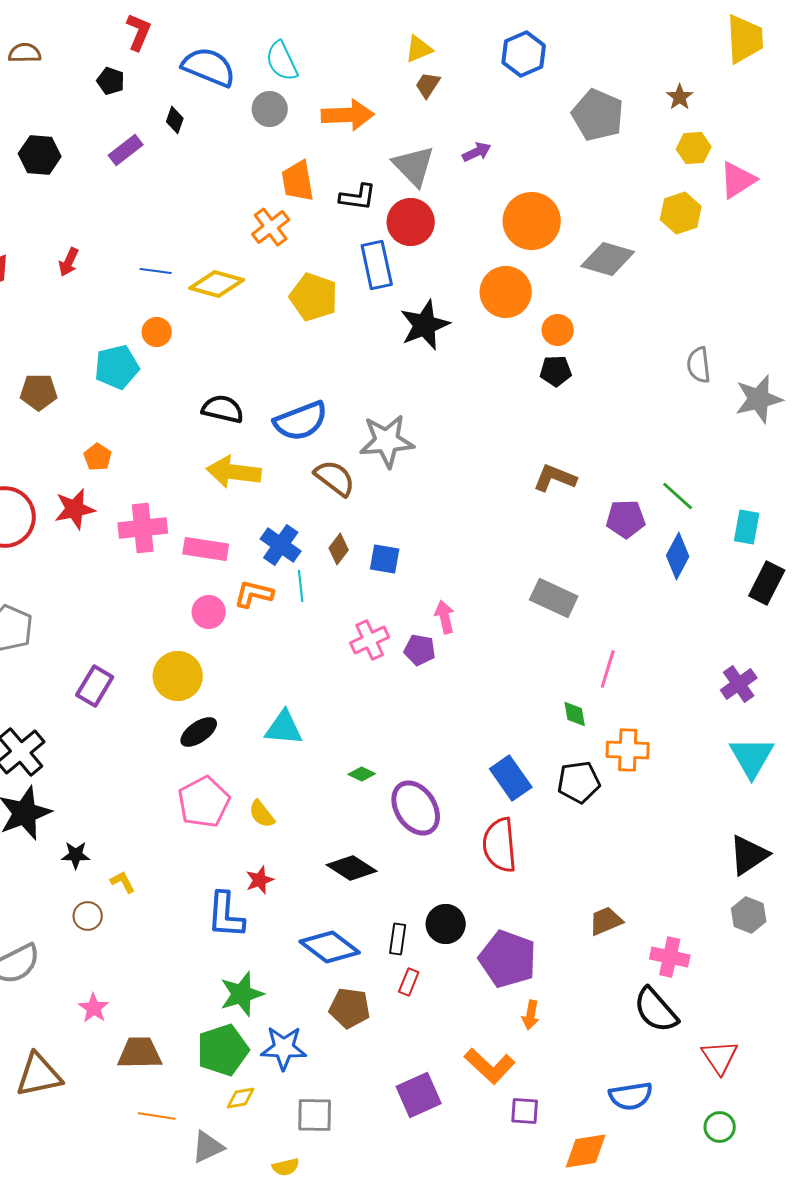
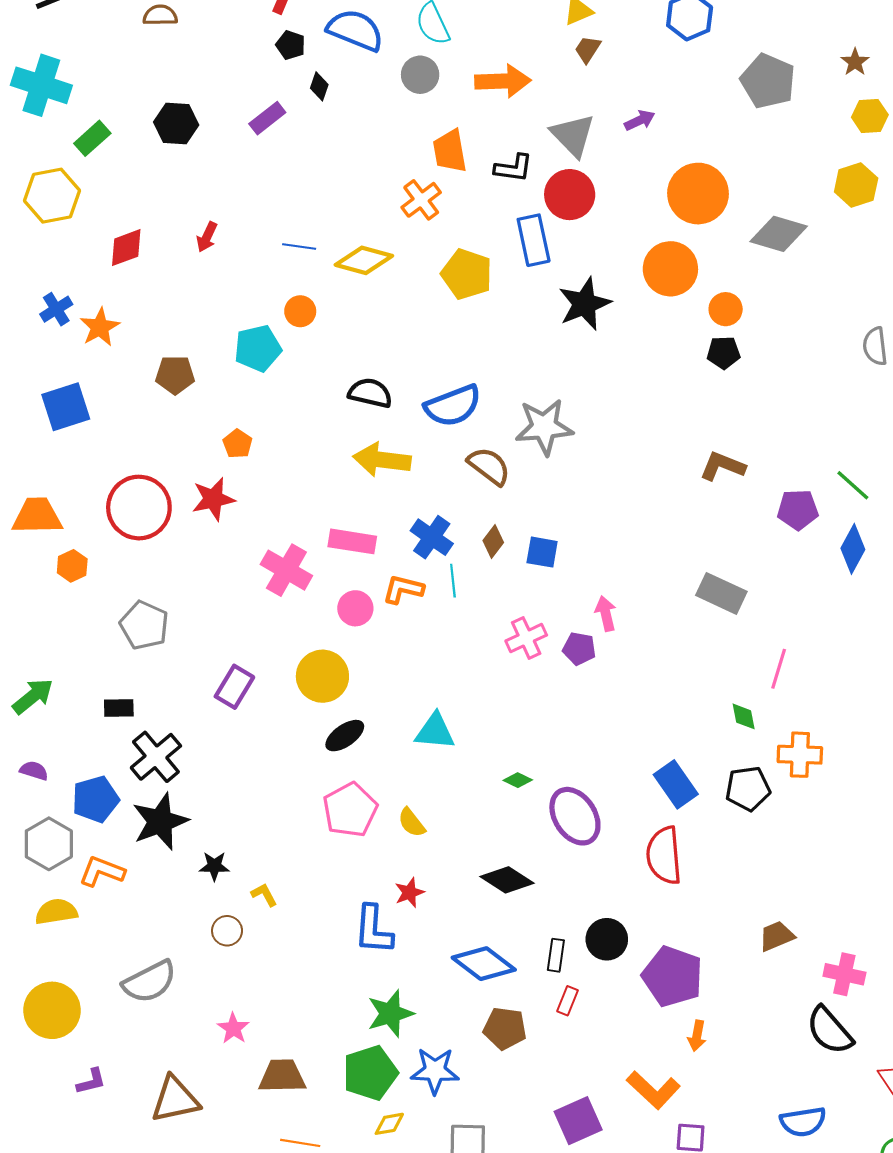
black pentagon: (111, 81) -> (291, 45), moved
pink cross: (143, 528) -> (286, 570), moved, turned 36

